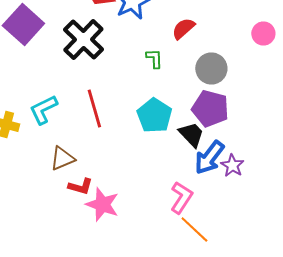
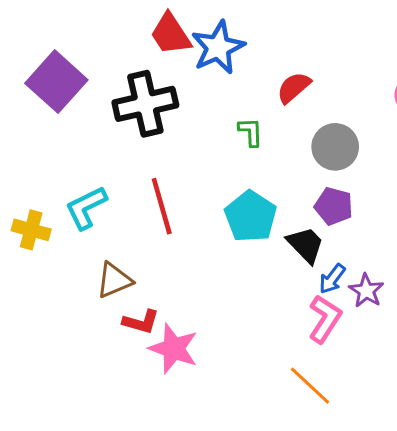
black cross: (83, 40) -> (145, 104), turned 33
purple pentagon: (210, 108) -> (334, 206), size x0.7
blue arrow: (209, 158) -> (332, 279), size x0.6
pink L-shape: (181, 198) -> (325, 319), moved

